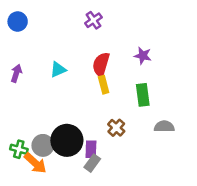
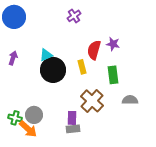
blue circle: (18, 21) -> (14, 17), size x1.5
red semicircle: (101, 64) -> (94, 50), moved
brown cross: (116, 128) -> (92, 101), size x1.6
black circle: (67, 140) -> (53, 70), moved
gray rectangle: (92, 163) -> (73, 129), turned 48

